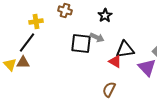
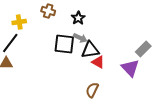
black star: (105, 15) -> (78, 18), moved
black triangle: (125, 49) -> (90, 50), moved

